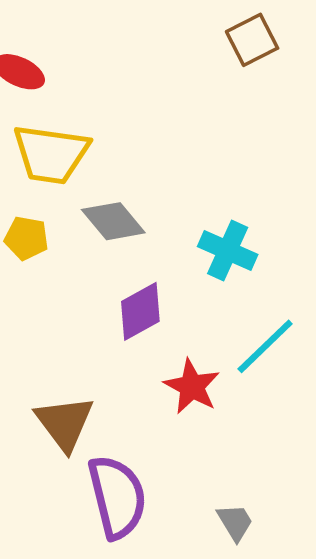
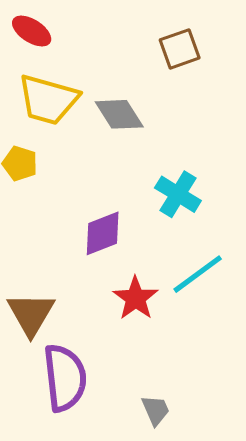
brown square: (252, 40) -> (180, 49), moved
gray diamond: (113, 221) -> (119, 114), moved

